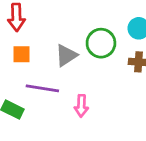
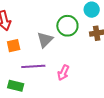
pink arrow: (81, 106) -> (63, 73), turned 35

